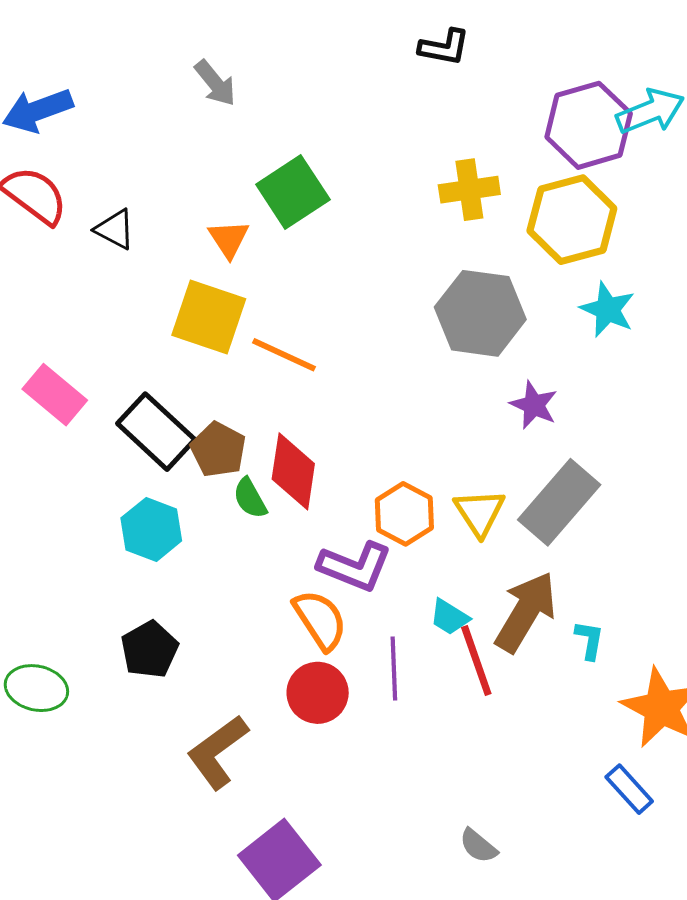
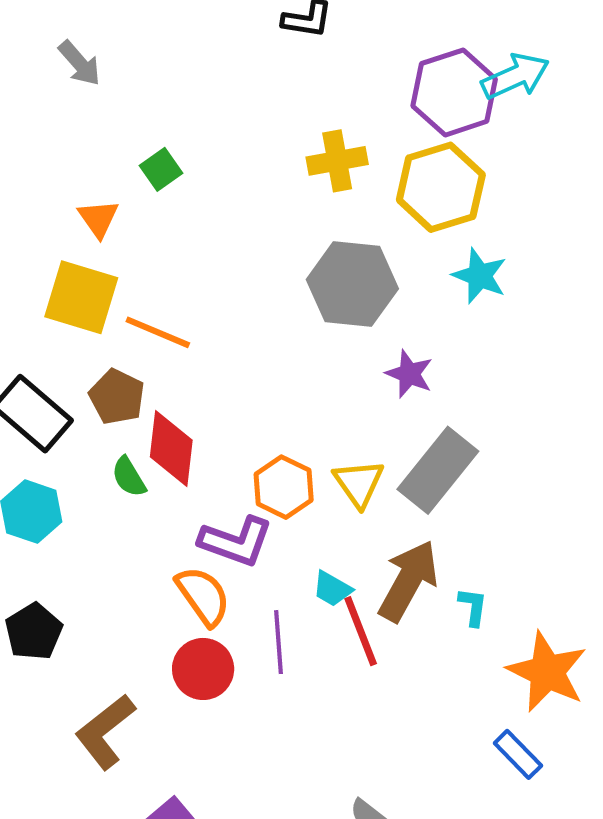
green square: (293, 192) -> (161, 169), size x0.6
brown pentagon: (218, 450) -> (117, 397), moved

